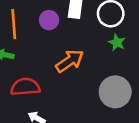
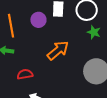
red semicircle: (25, 87) -> (25, 74), size x0.7

